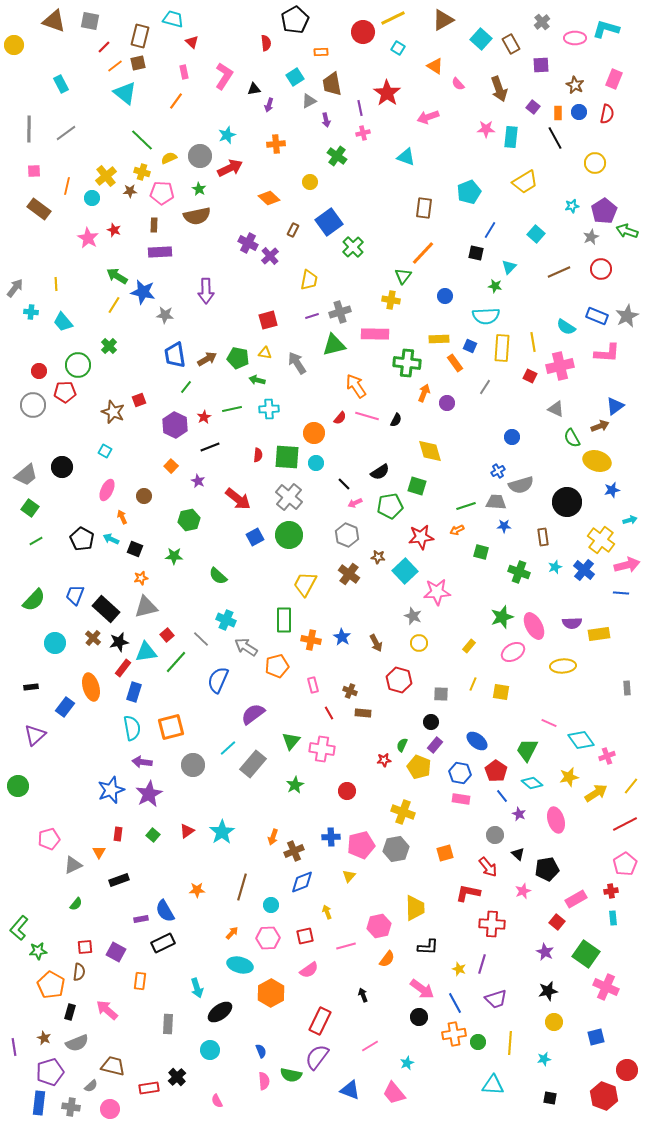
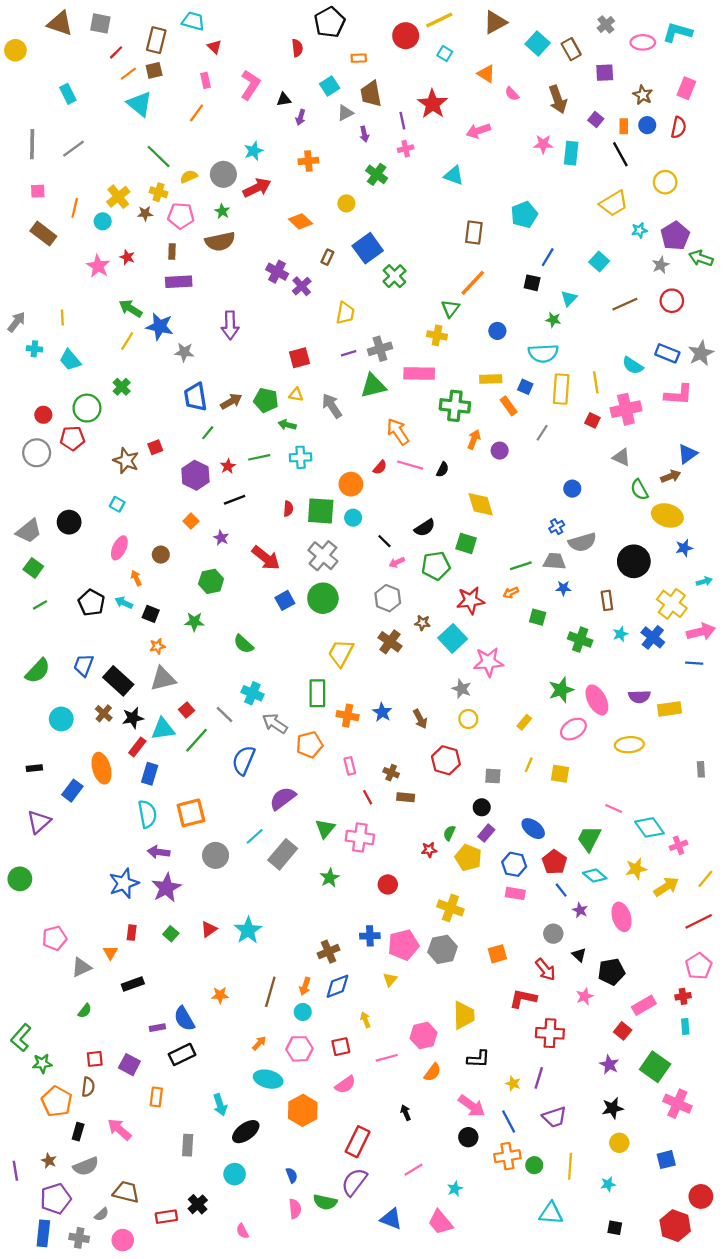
yellow trapezoid: (525, 182) -> (614, 203), moved
orange arrow: (273, 837) -> (305, 986), moved

